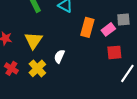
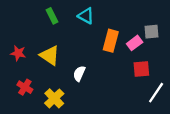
yellow triangle: (33, 40) -> (50, 55), turned -30
yellow cross: (37, 68) -> (54, 98), moved

